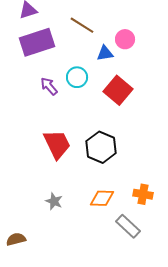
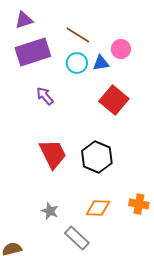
cyan circle: (77, 77) -> (77, 63), moved
gray rectangle: (128, 226) -> (77, 238), moved

